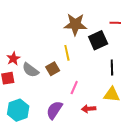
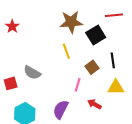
red star: (13, 59) -> (12, 26), moved
brown square: (53, 69) -> (92, 67), moved
red arrow: (89, 109) -> (94, 104), turned 40

